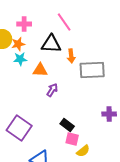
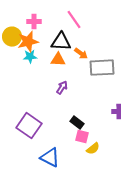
orange star: (18, 44) -> (28, 42), size x1.5
orange arrow: (71, 56) -> (81, 54), turned -48
orange triangle: (40, 70) -> (58, 60), moved

